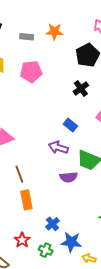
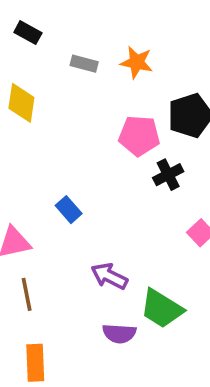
pink pentagon: (31, 72) -> (139, 136), moved
blue rectangle: (70, 125) -> (69, 210), moved
brown line: (19, 174) -> (27, 294), moved

